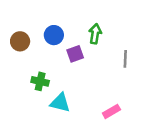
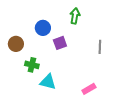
green arrow: (95, 34) -> (75, 16), moved
brown circle: (20, 41) -> (16, 44), moved

